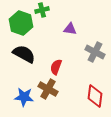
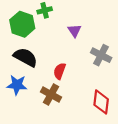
purple triangle: (70, 29) -> (74, 31), turned 48
blue star: (24, 97) -> (17, 85), moved

